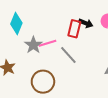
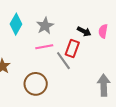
red rectangle: (74, 29) -> (72, 49), moved
gray star: (33, 45) -> (45, 26), moved

